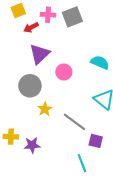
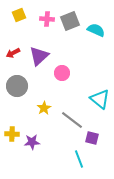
red arrow: (31, 27) -> (13, 53), moved
cyan semicircle: (100, 62) -> (96, 30), moved
gray circle: (30, 86) -> (17, 86), moved

